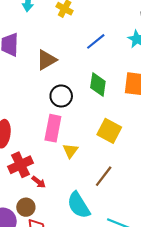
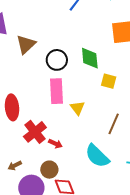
brown triangle: (46, 60) -> (26, 44), moved
green diamond: (98, 85) -> (90, 58), moved
yellow square: (109, 131) -> (109, 81), size x0.7

